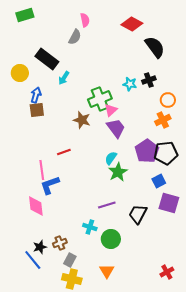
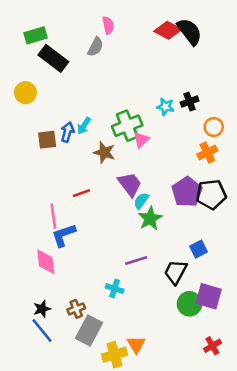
green rectangle: (25, 15) -> (36, 35), moved
black semicircle: (155, 47) -> (190, 32), moved
black rectangle: (47, 59) -> (53, 58), moved
cyan arrow: (64, 78) -> (84, 126), moved
blue arrow: (36, 95) -> (67, 132), moved
purple trapezoid: (116, 128) -> (130, 184), moved
blue square: (159, 181) -> (198, 249), moved
purple square: (169, 203) -> (209, 296), moved
green circle: (111, 239) -> (190, 304), moved
black star: (40, 247) -> (42, 309), moved
gray rectangle: (70, 260) -> (89, 331), size x1.6
yellow cross: (72, 279) -> (114, 355), moved, turned -30

